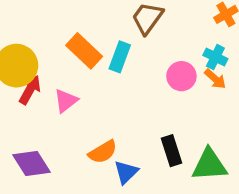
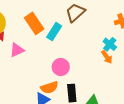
pink circle: (181, 76) -> (61, 67), moved
orange semicircle: (103, 152) -> (49, 88), moved

